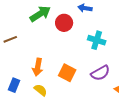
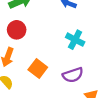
red circle: (64, 23) -> (17, 30), moved

